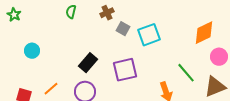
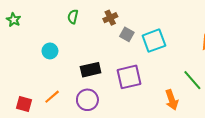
cyan circle: (32, 51) -> (50, 51), moved
black rectangle: (88, 63) -> (91, 70), turned 36

